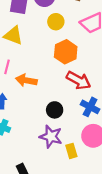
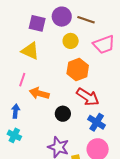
black circle: (55, 110) -> (63, 114), moved

